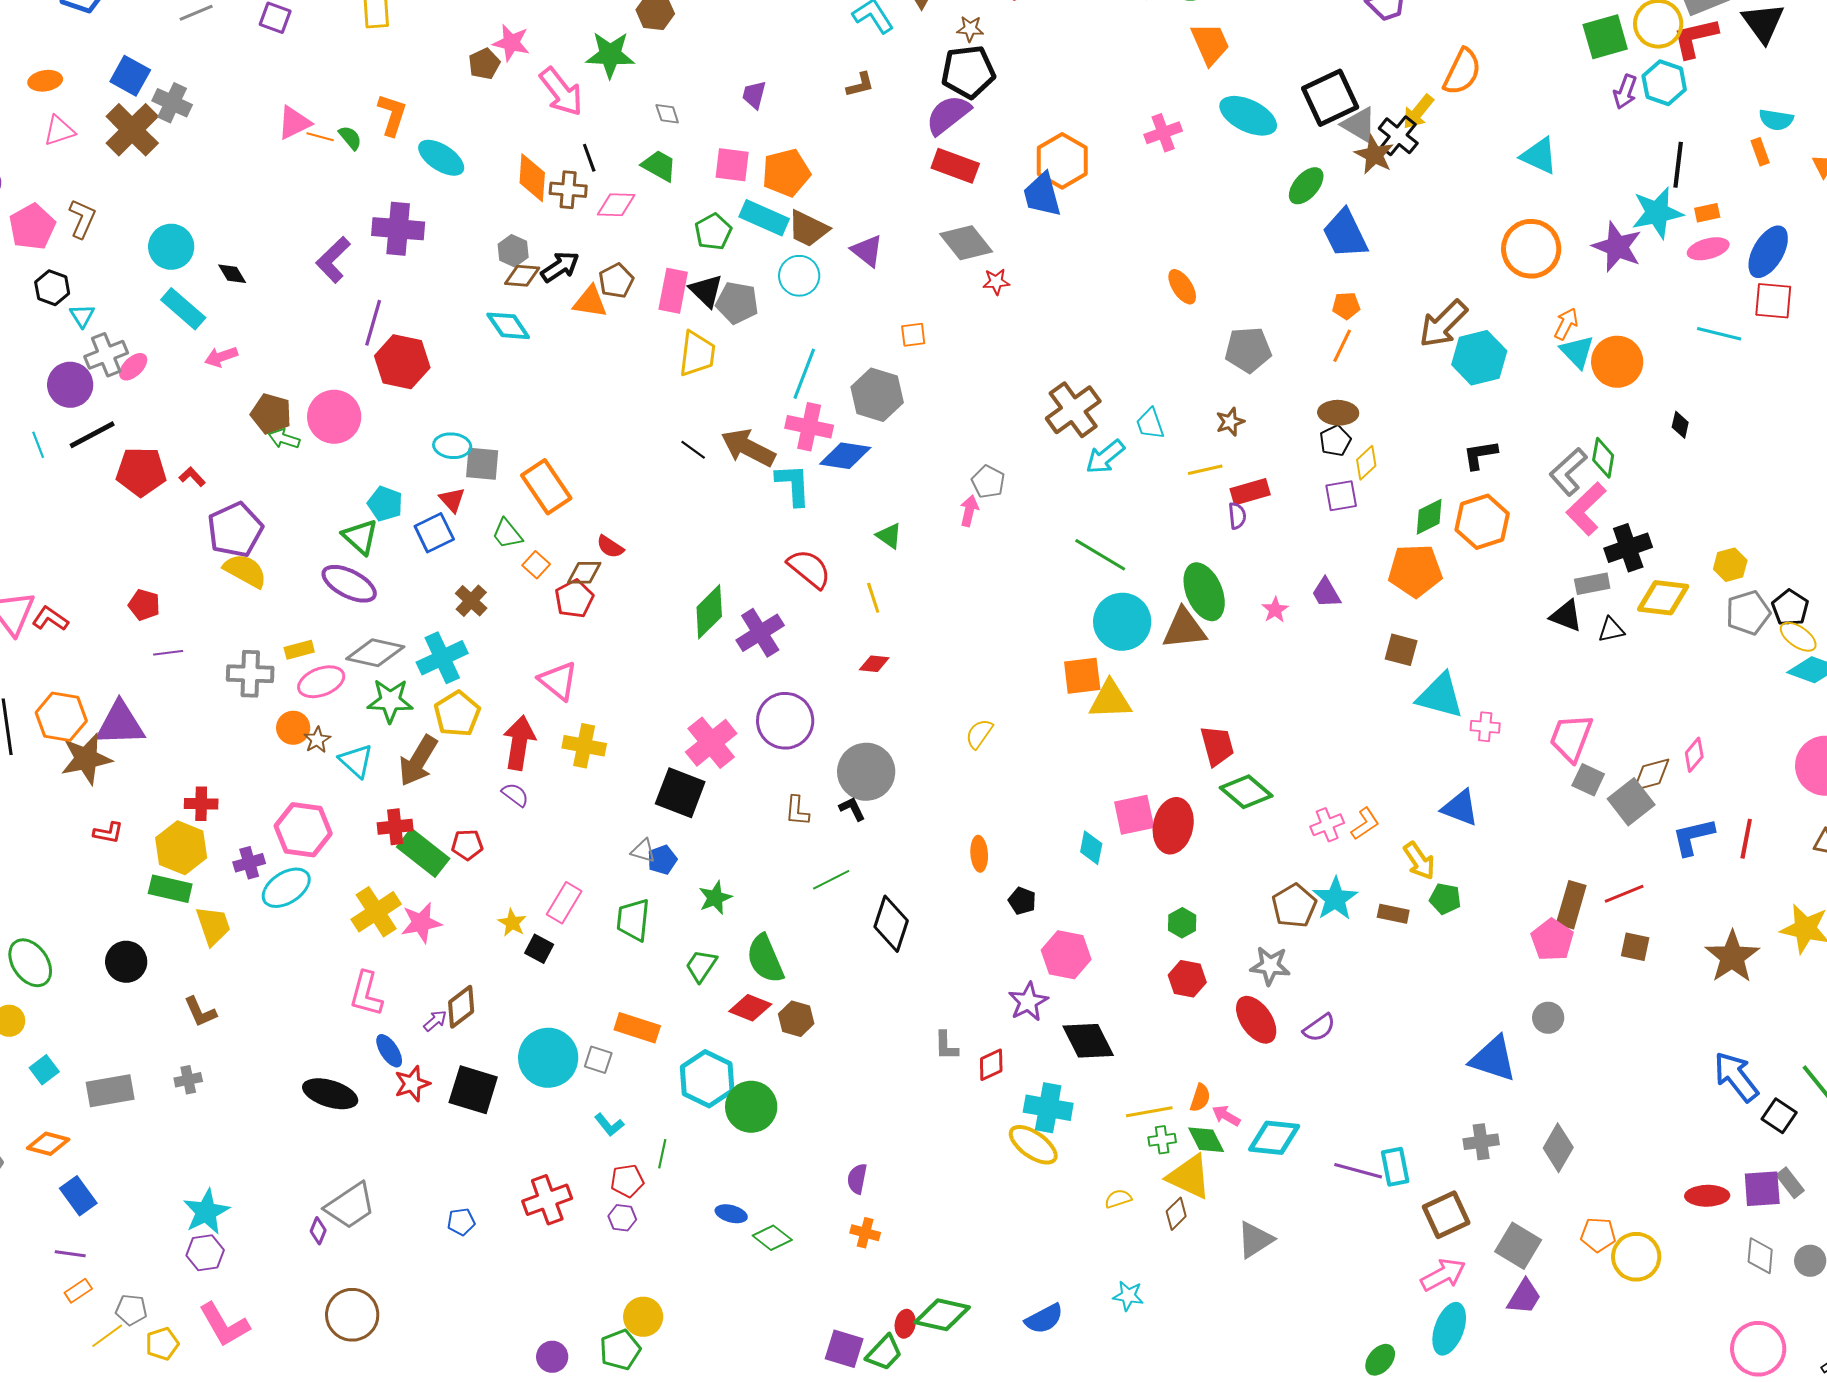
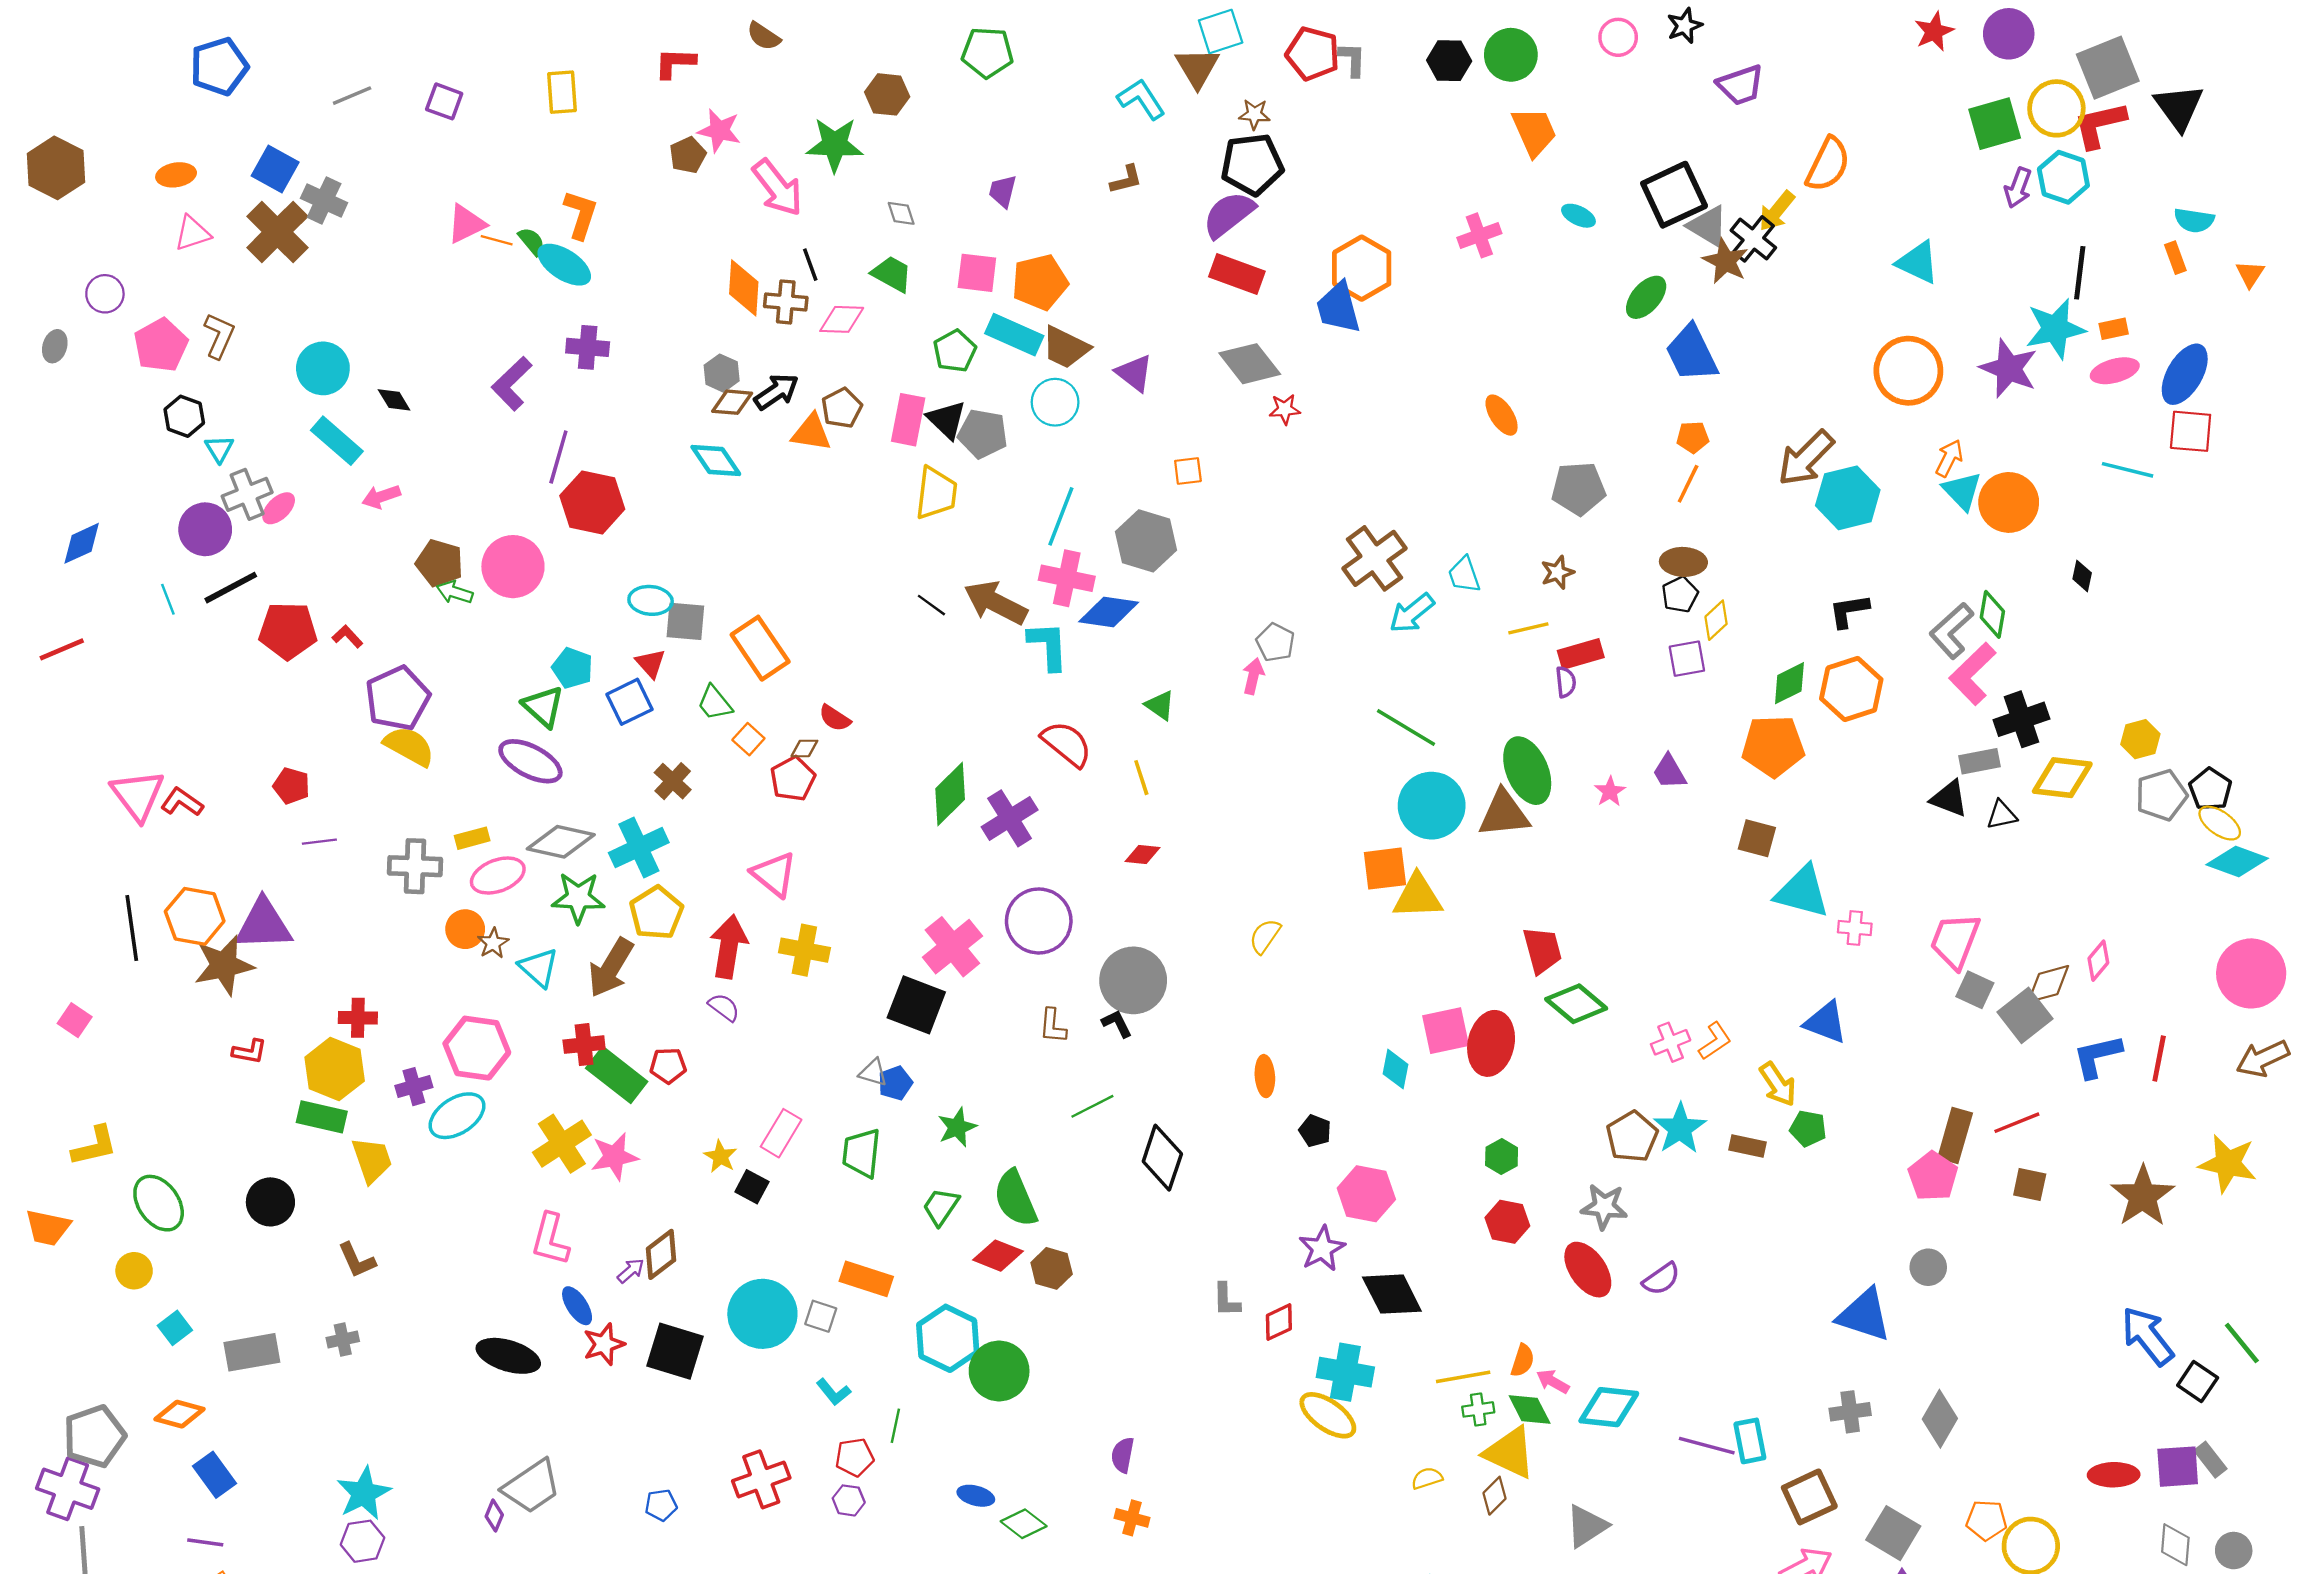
cyan ellipse: (1248, 116) -> (1578, 216), size x0.5
cyan ellipse: (441, 158) -> (564, 265), moved
purple cross: (398, 229) -> (588, 347), size x0.7
brown diamond: (584, 573) -> (804, 748), size x0.7

